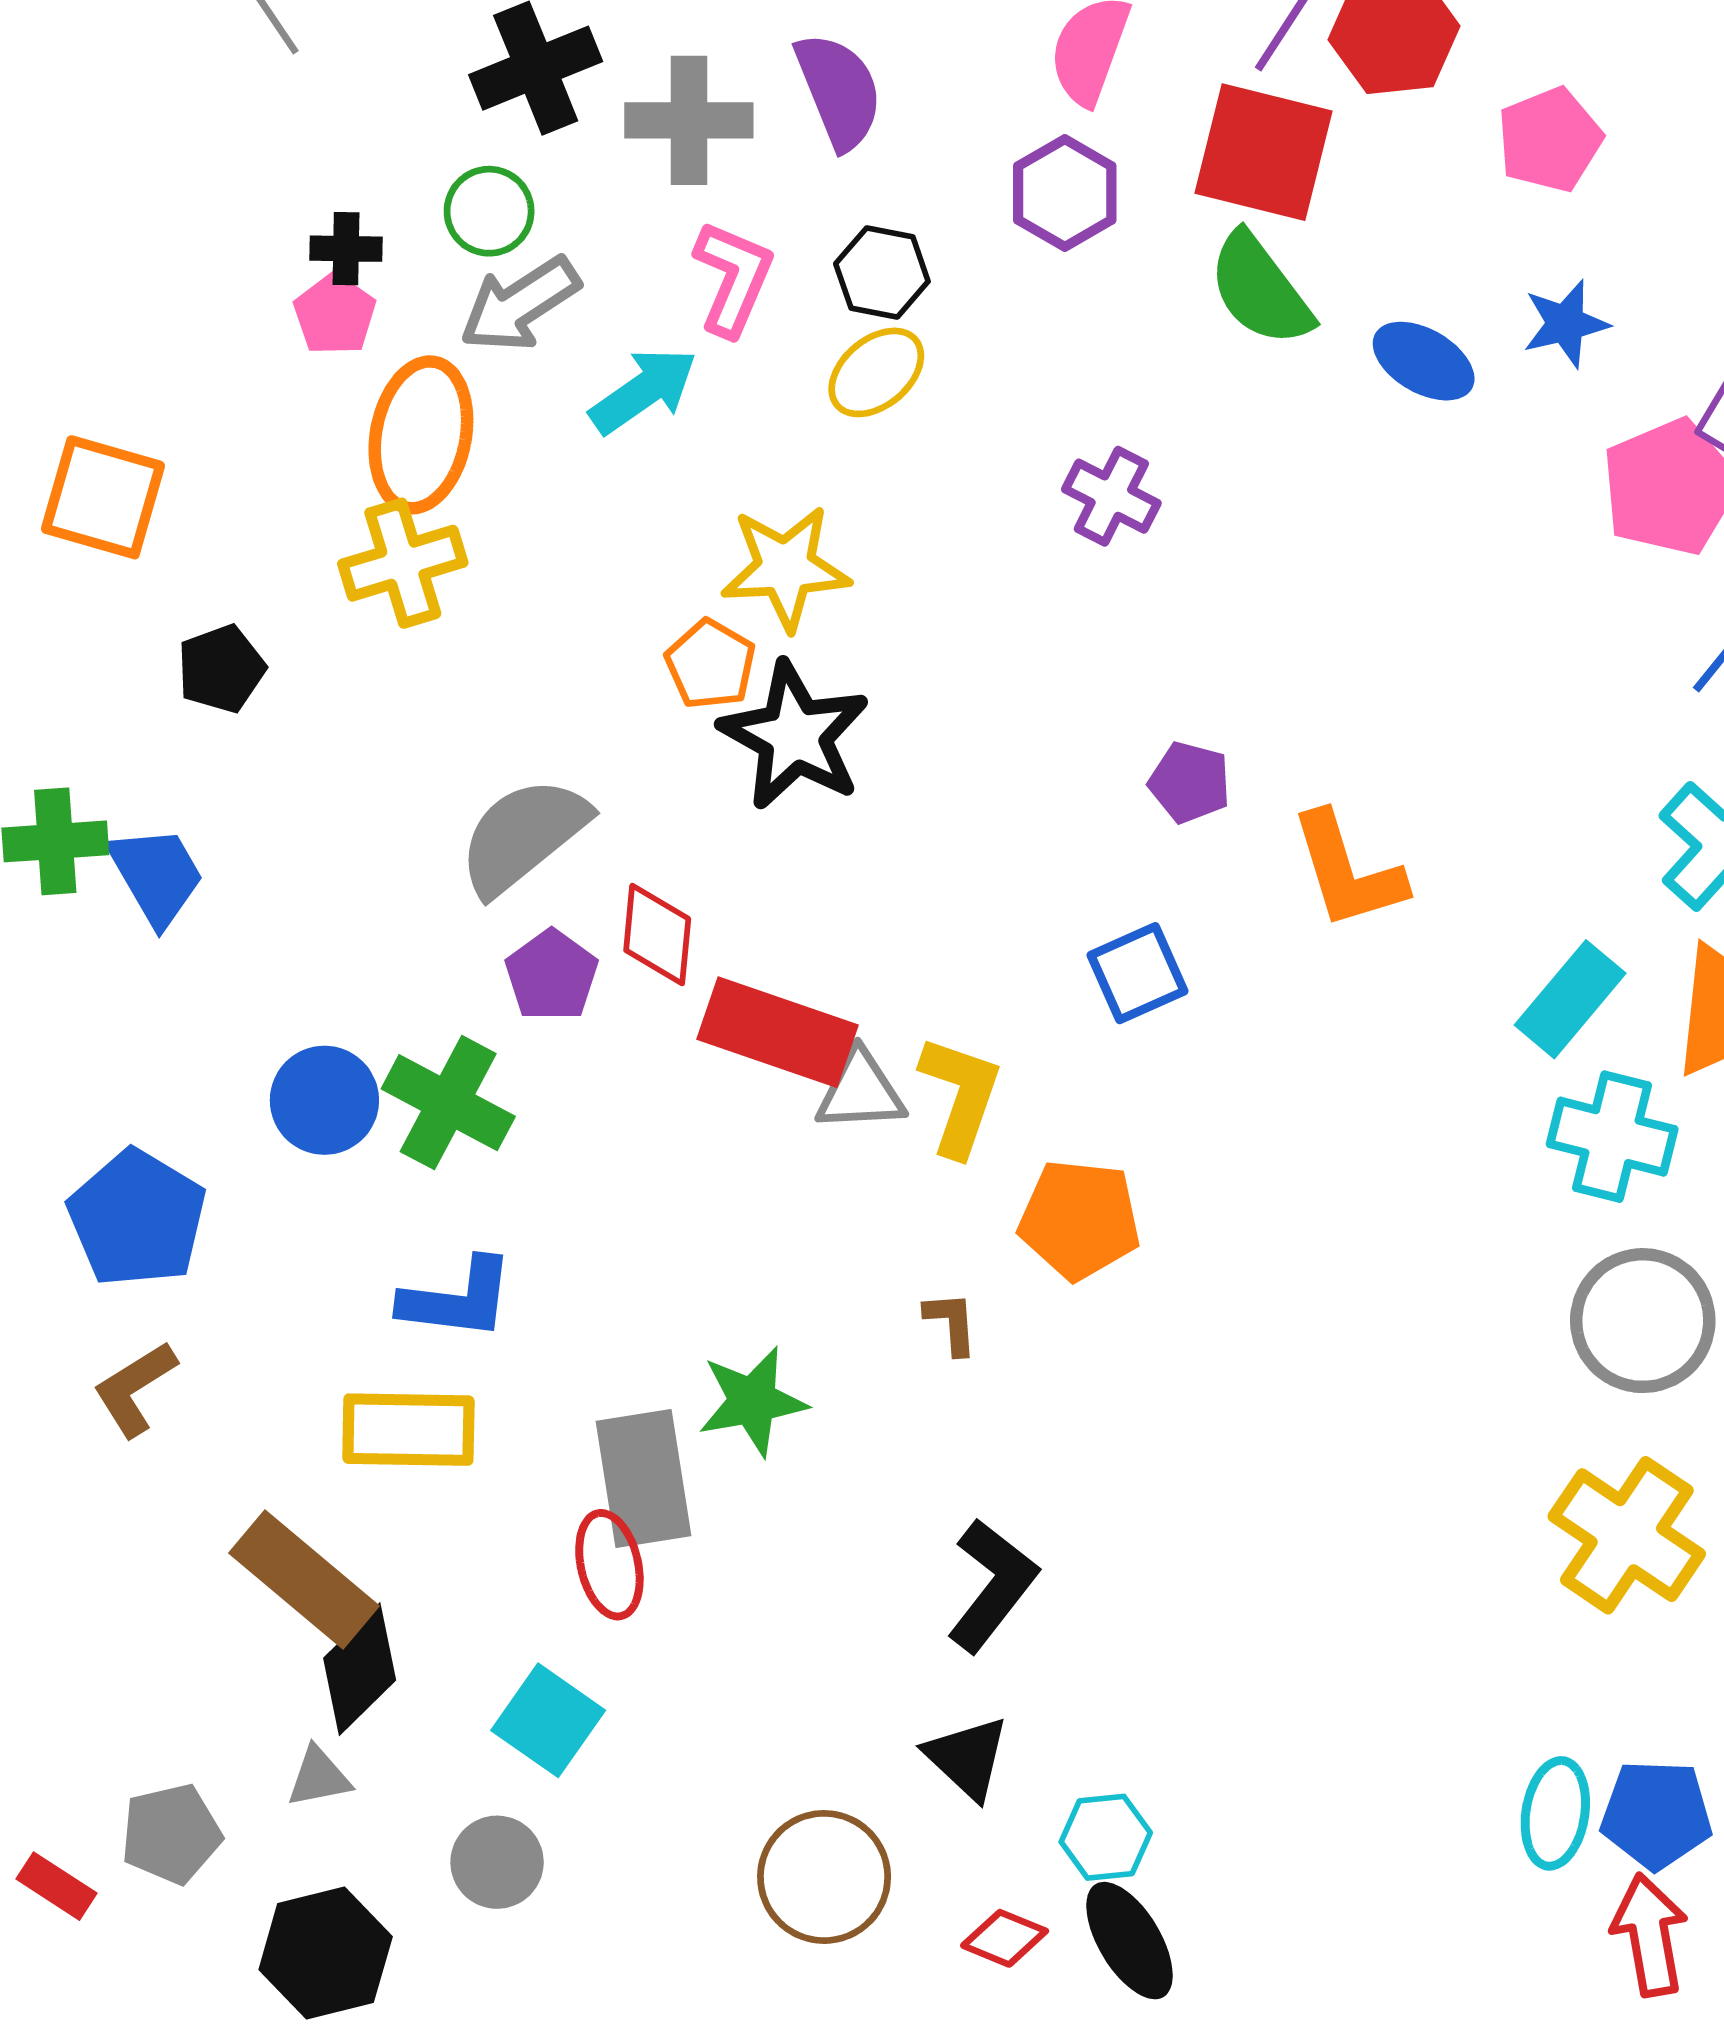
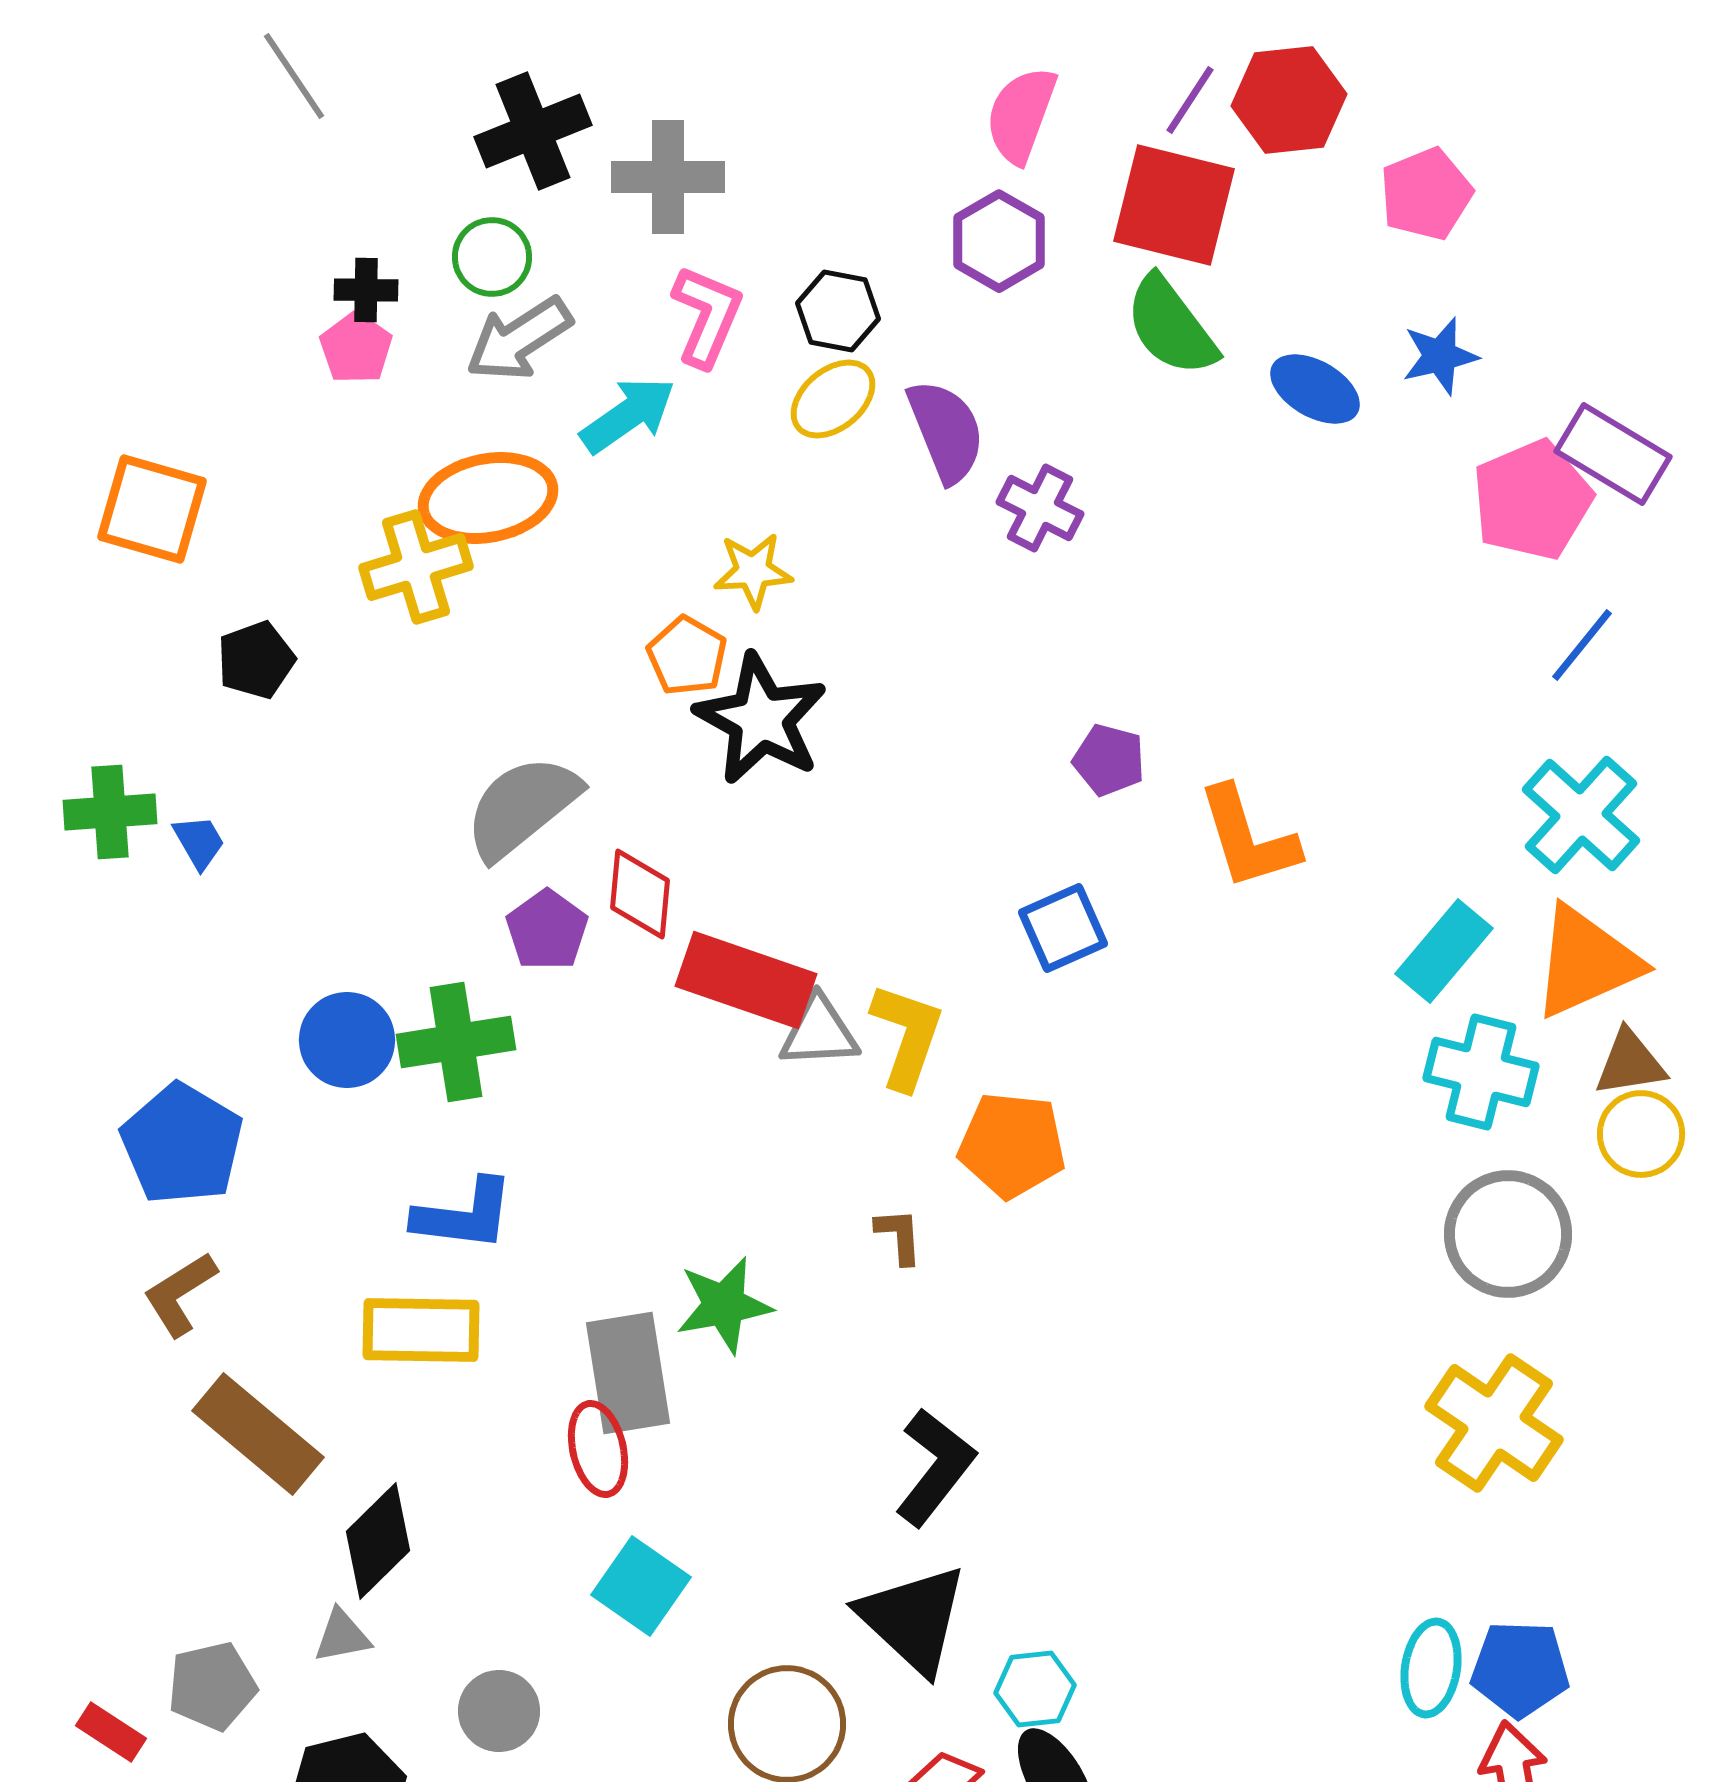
purple semicircle: (839, 91) -> (946, 431), moved
orange ellipse: (421, 435) -> (488, 498), moved, turned 68
yellow star: (785, 568) -> (753, 571), size x0.7
blue trapezoid: (156, 875) -> (199, 842), size x0.6
green cross: (448, 1103) -> (456, 1042), turned -37
brown rectangle: (304, 1579) -> (258, 1434), moved
cyan square: (548, 1720) -> (641, 1586), moved
black triangle: (967, 1758) -> (913, 1619), size x1.5

